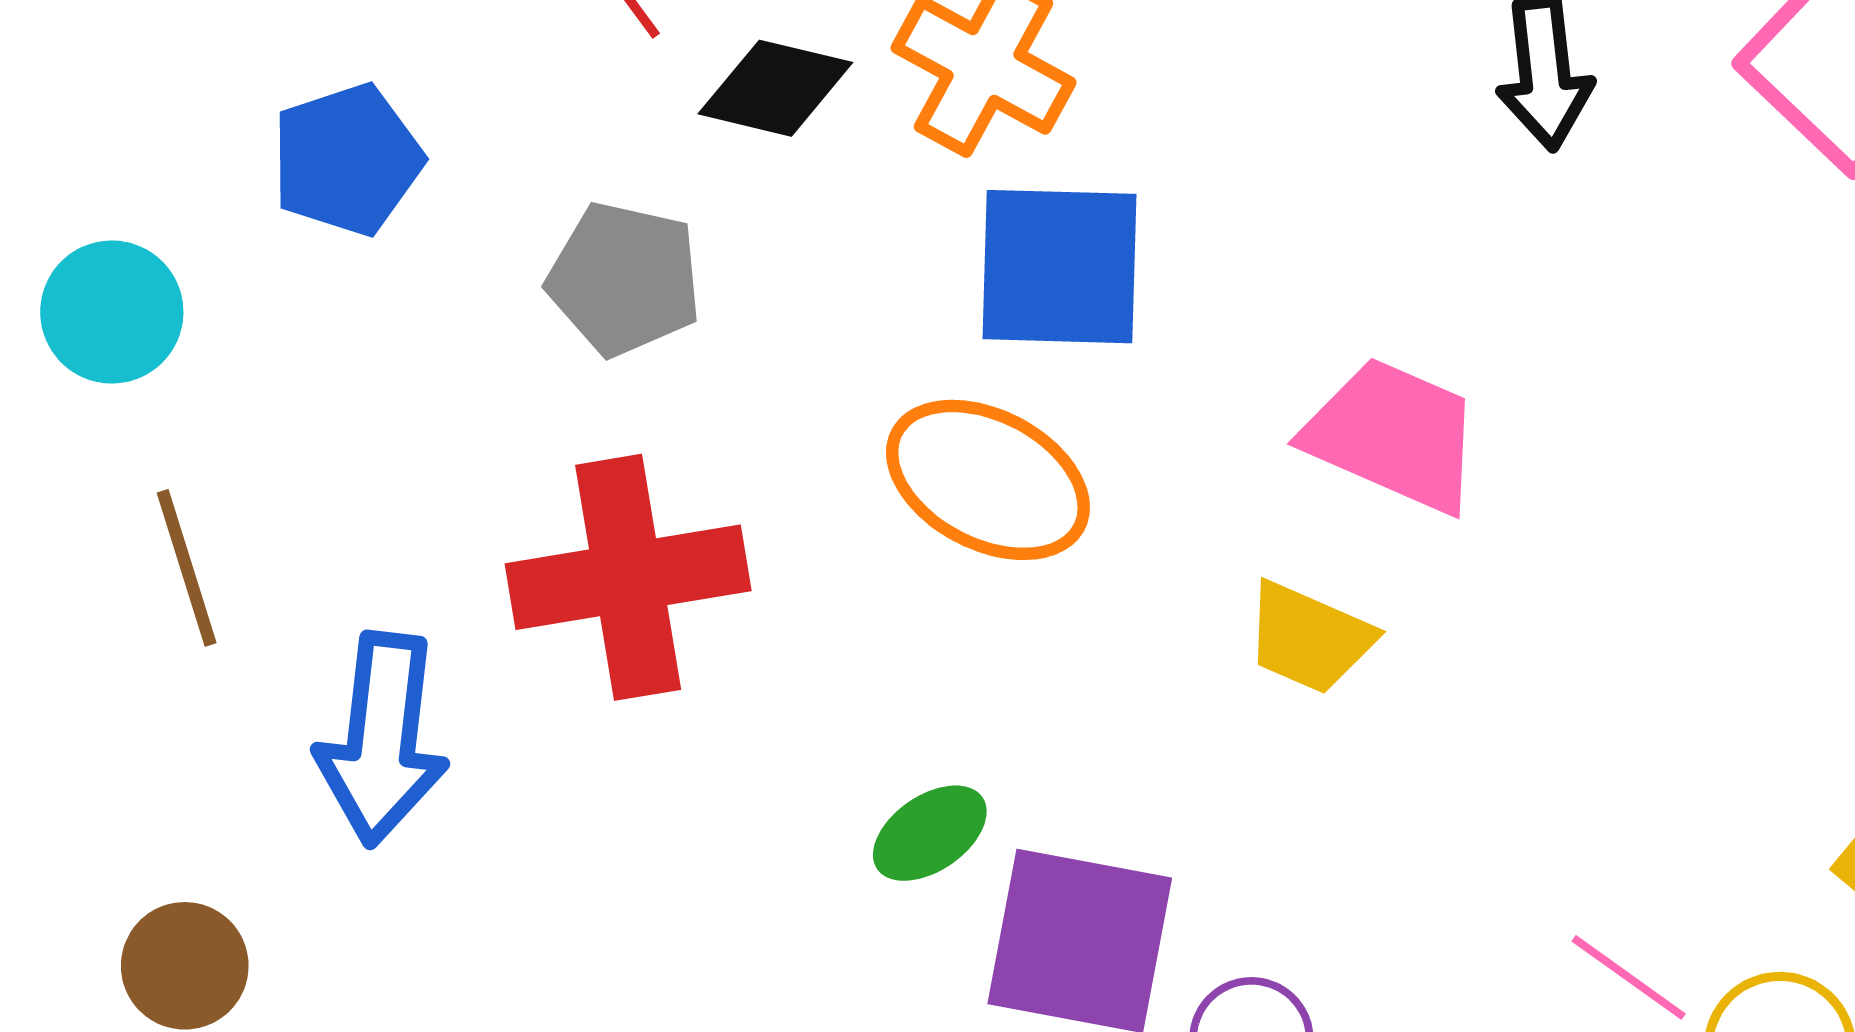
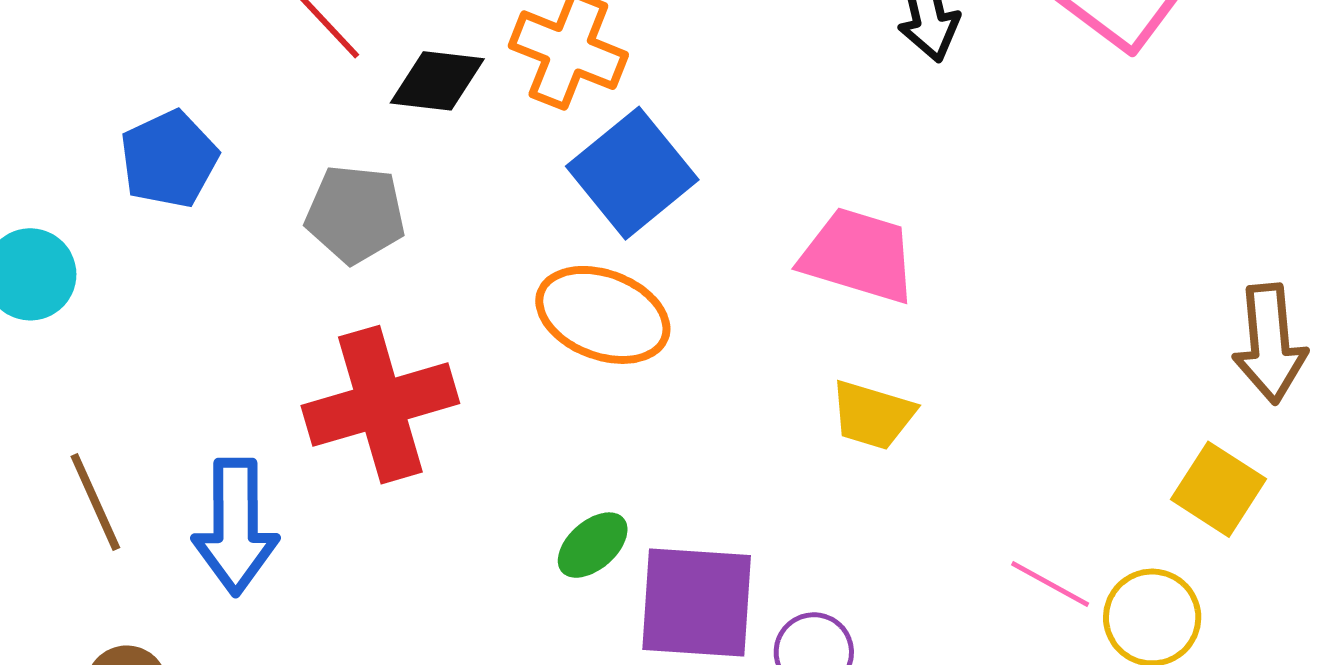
blue square: (1059, 267) -> (632, 173), turned -34
brown line: (187, 568) -> (95, 502), moved
yellow trapezoid: (1309, 638) -> (873, 415), moved

